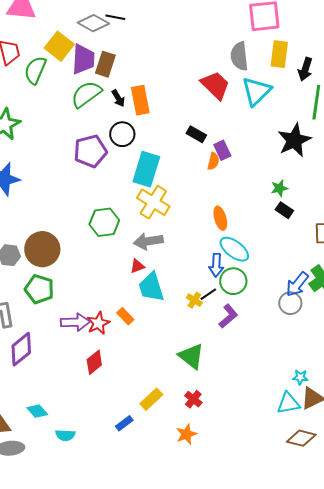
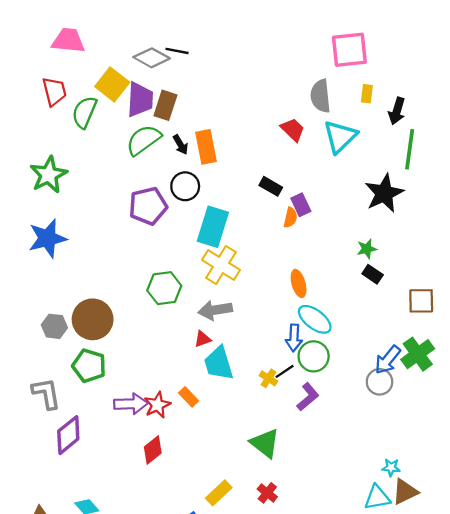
yellow rectangle: (279, 54) -> (367, 94), size x0.6
red trapezoid: (215, 85) -> (293, 130), size x0.7

